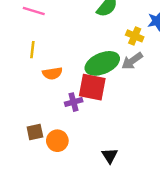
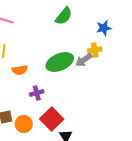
yellow cross: (135, 36) -> (95, 50), moved, turned -32
red square: (92, 87) -> (52, 119), moved, turned 35

